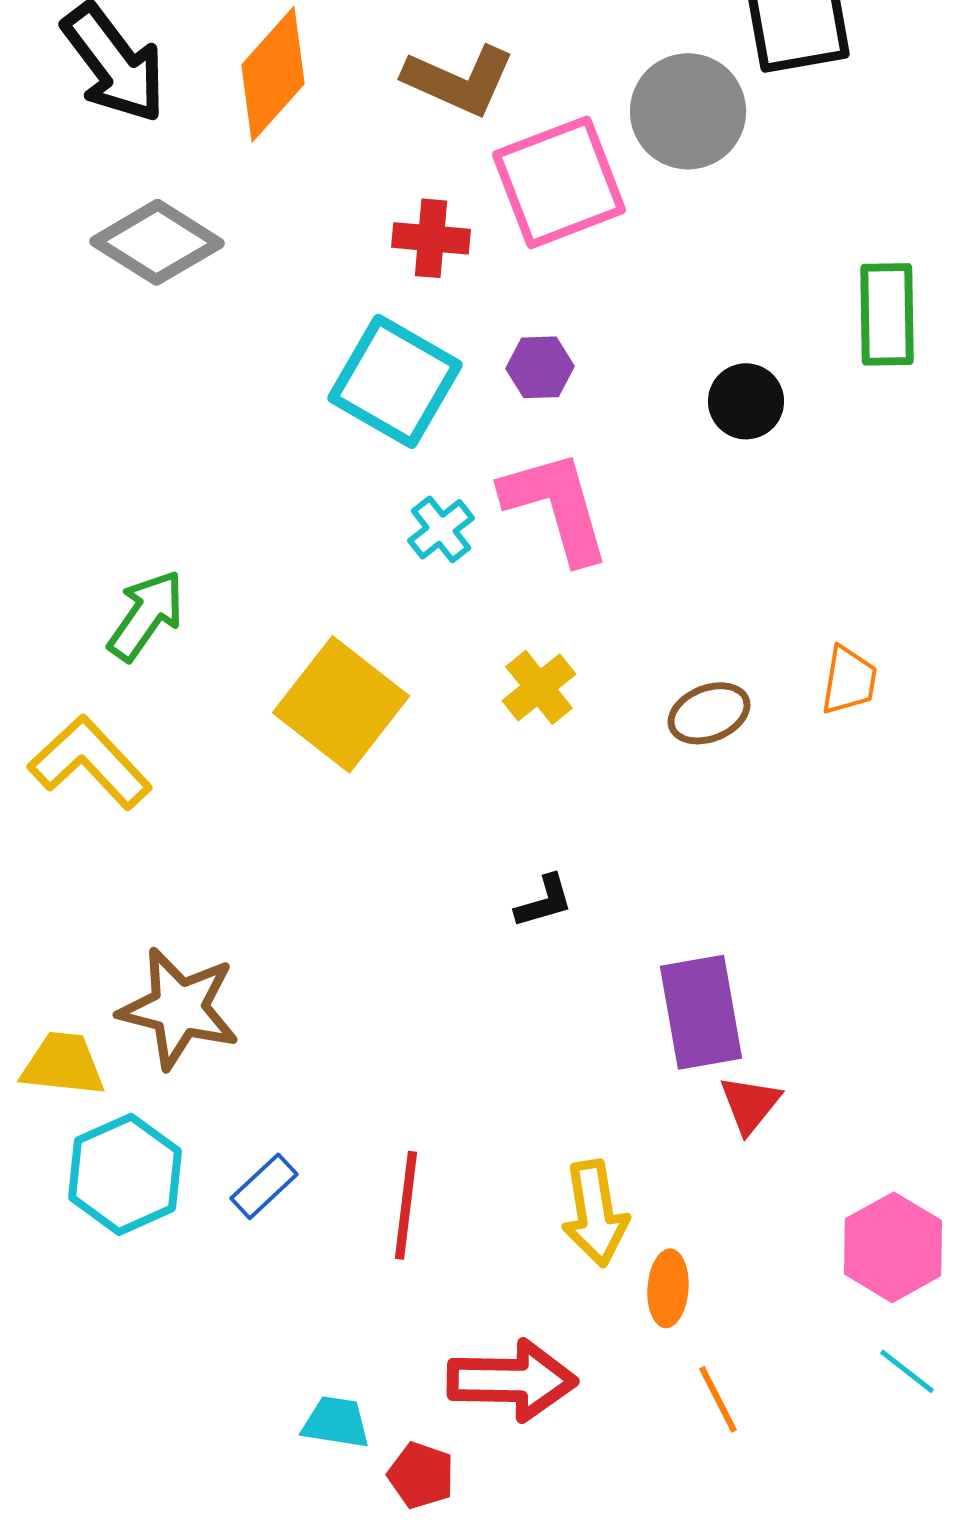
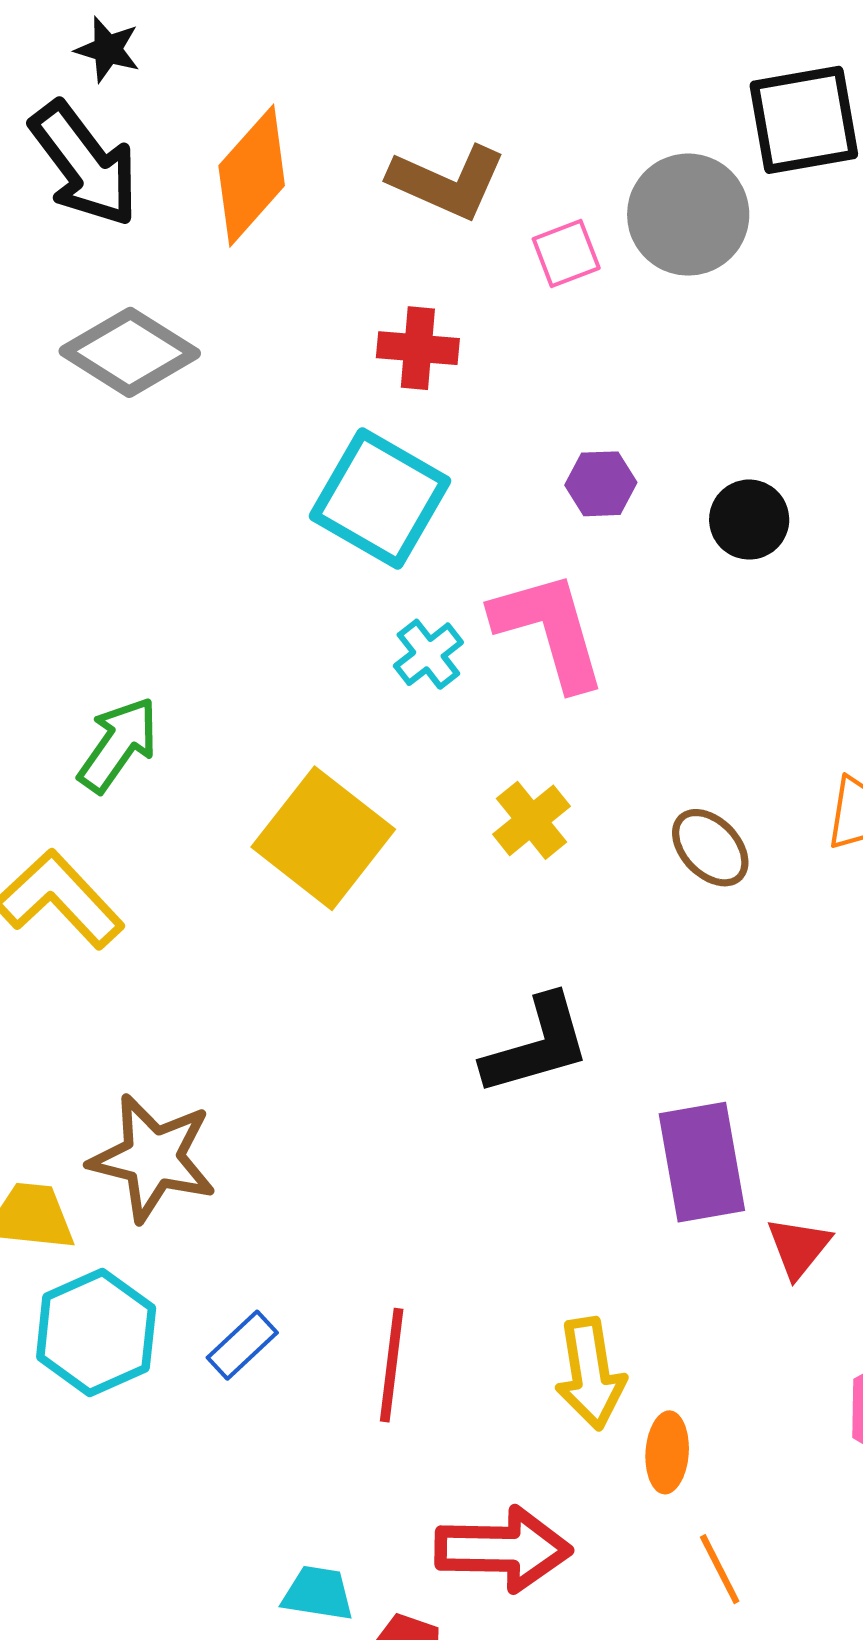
pink square: (559, 182) -> (566, 253), moved, size x0.5
purple hexagon: (540, 367) -> (601, 484), moved
brown ellipse: (709, 713) -> (710, 848), turned 68
black L-shape: (544, 901) -> (537, 1045), size x1.8
red triangle: (750, 1104) -> (799, 1247), moved

